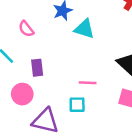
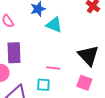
purple rectangle: (37, 68) -> (14, 53), size x1.5

